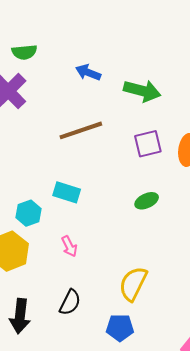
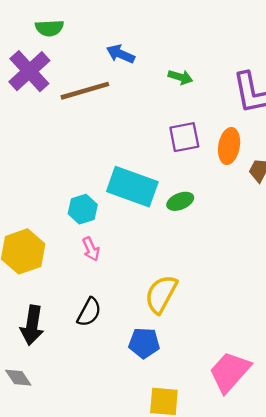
green arrow: (142, 91) -> (180, 77), size x0.6
brown line: (81, 130) -> (85, 91), moved
cyan rectangle: (67, 192) -> (132, 187), moved, size x1.6
cyan hexagon: (29, 213) -> (83, 209), moved

